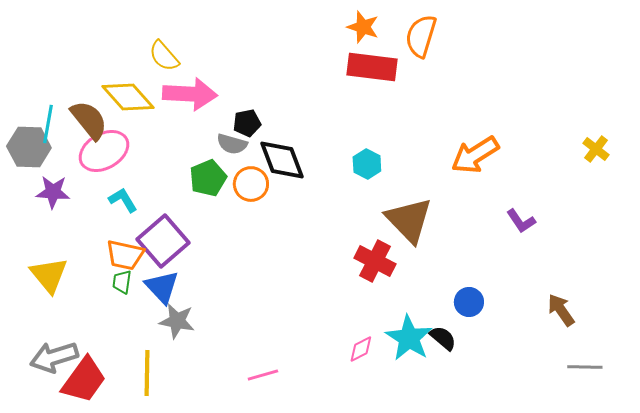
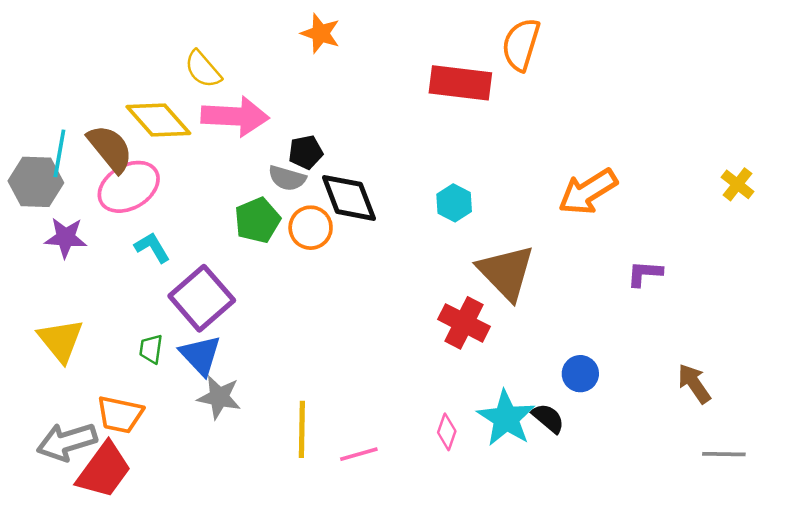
orange star: (363, 27) -> (320, 33), moved
purple L-shape: (521, 221) -> (645, 273), turned 128
orange trapezoid: (125, 255) -> (120, 415), moved
pink diamond: (361, 349) -> (447, 432), turned -44
yellow line: (147, 373) -> (302, 429), moved
pink line: (263, 375) -> (359, 454), moved

